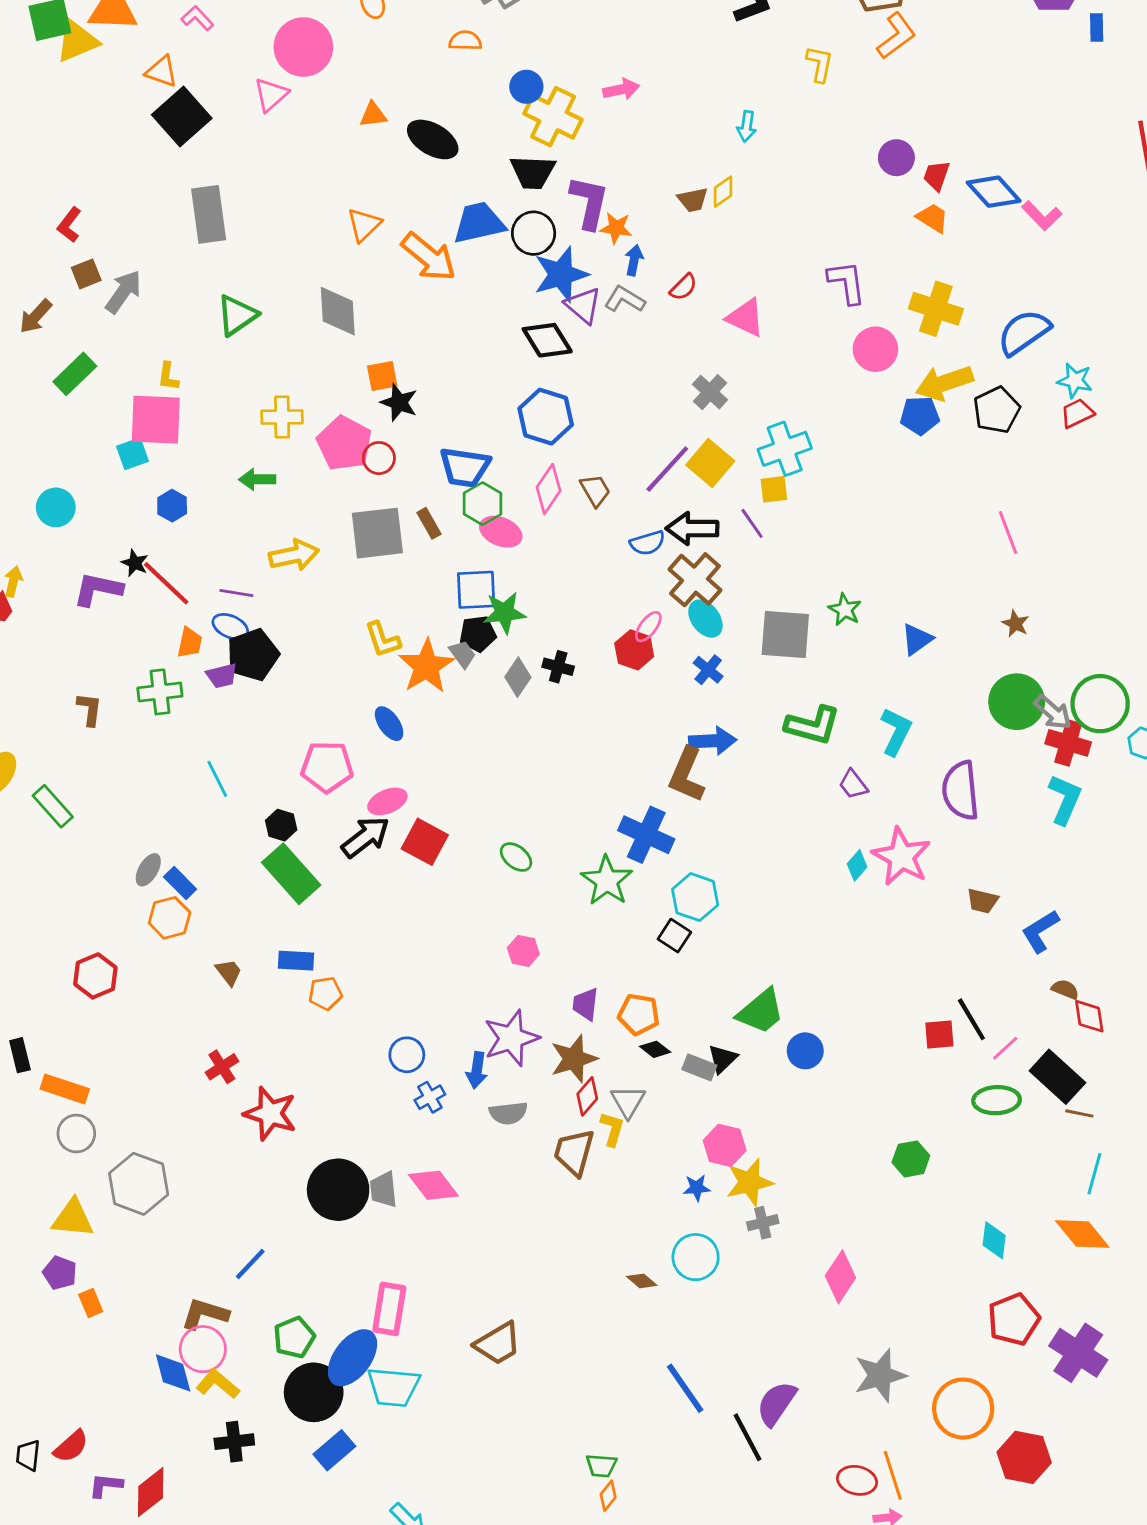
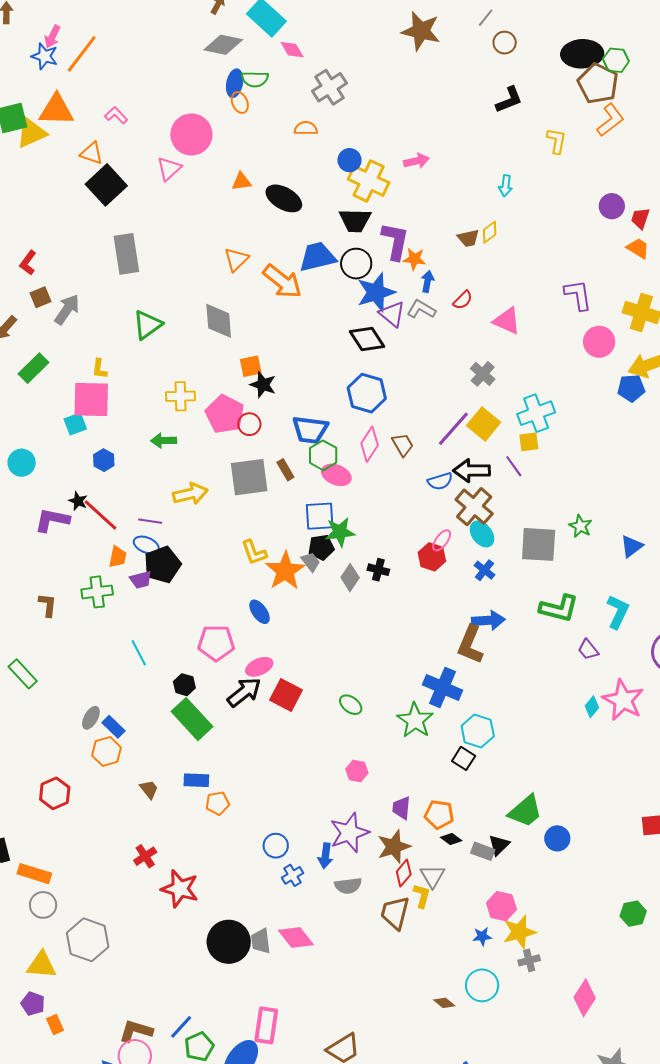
blue line: (250, 1264) -> (181, 1027), moved

